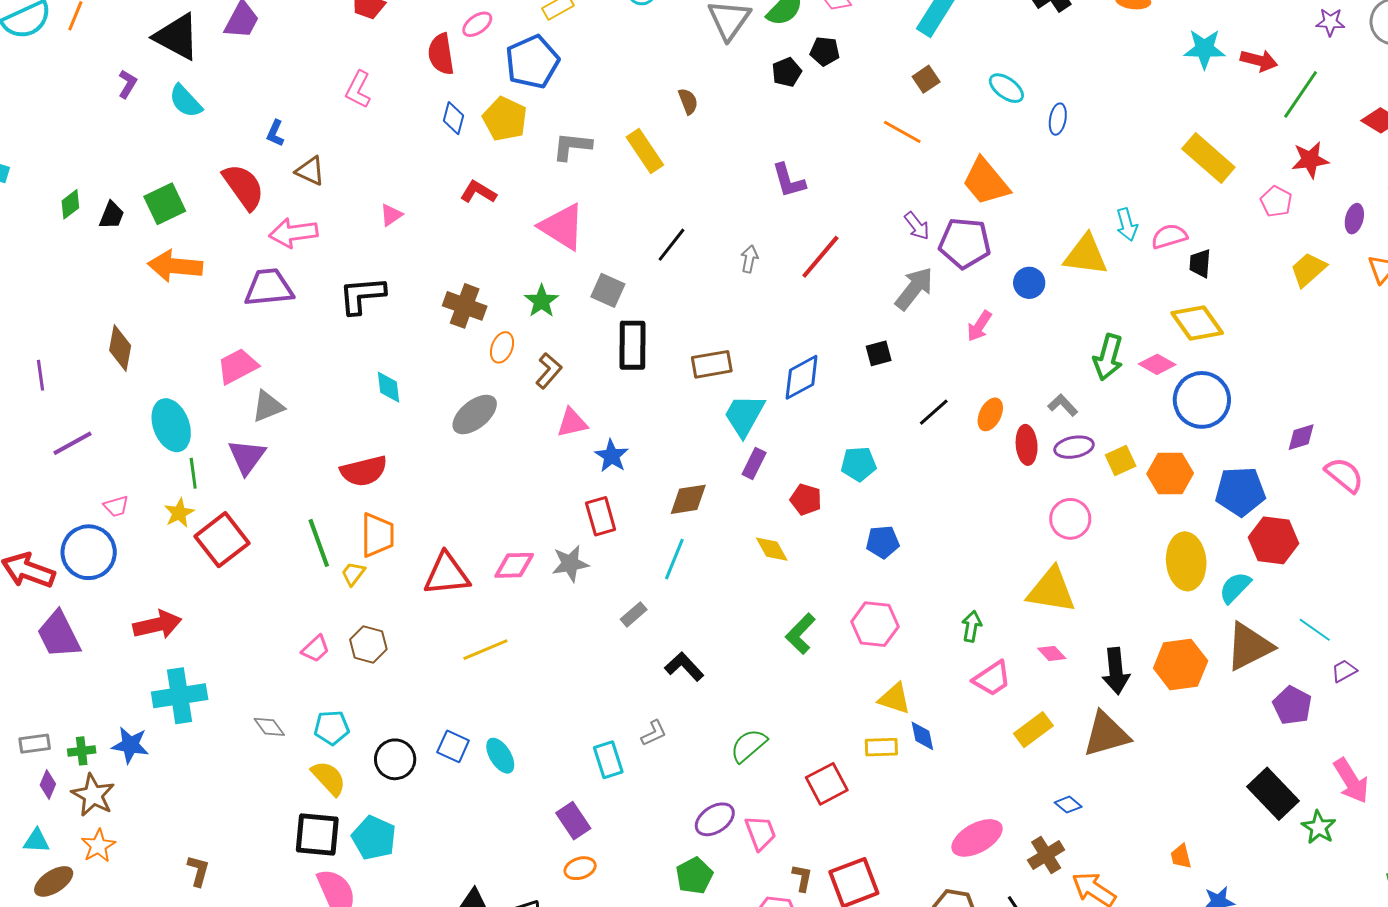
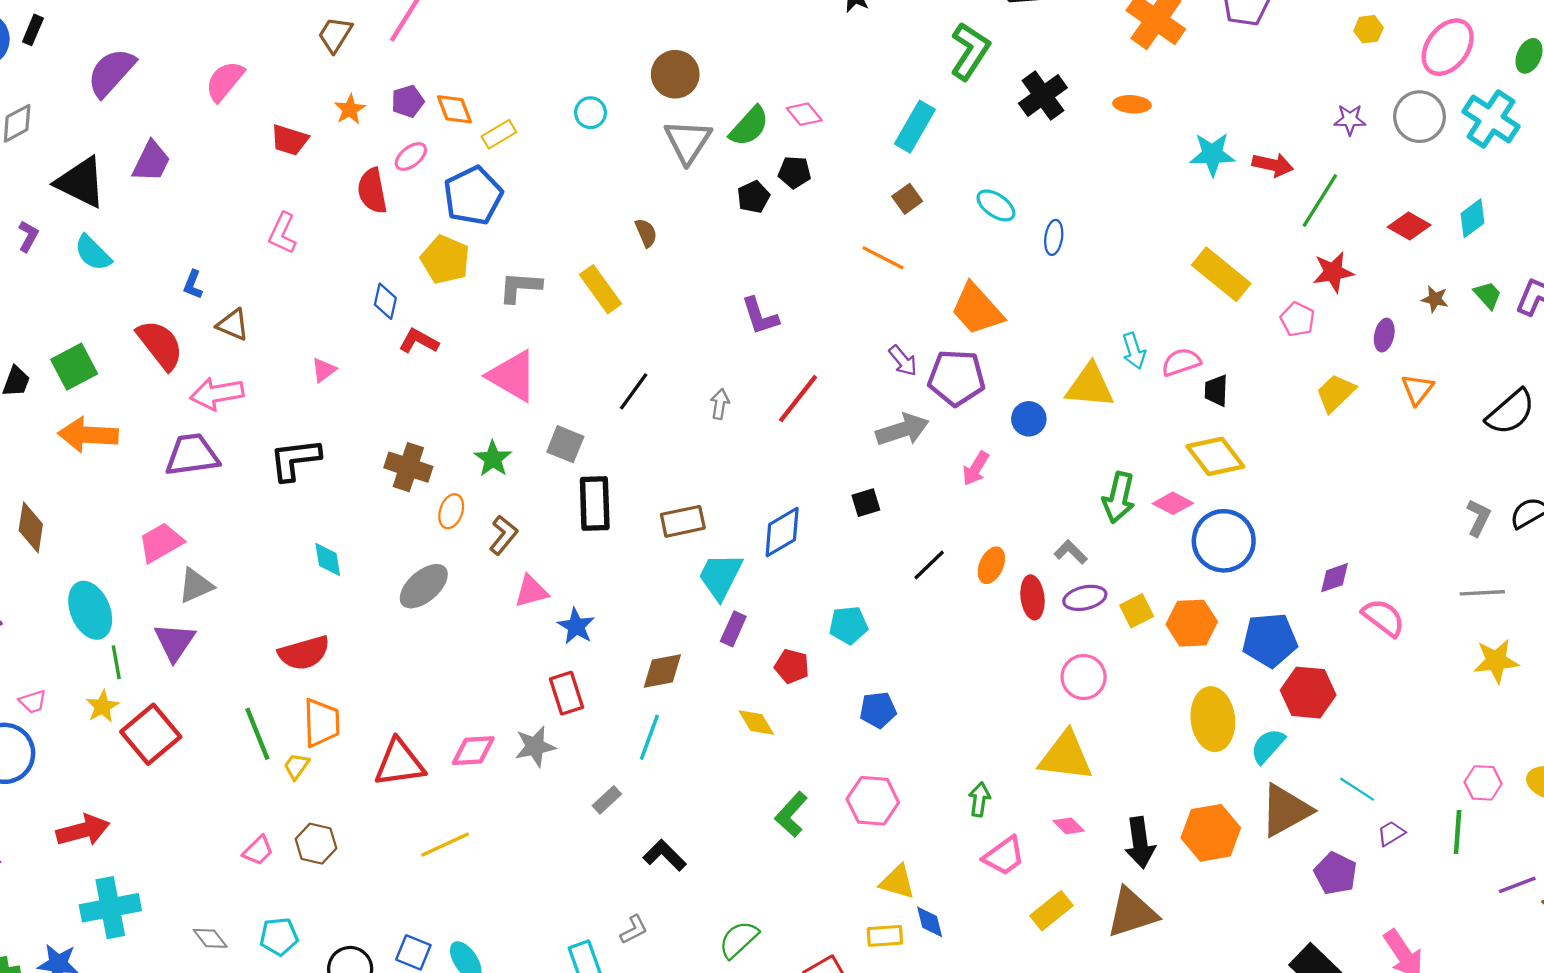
blue diamond: (454, 118) -> (385, 301), moved
gray arrow: (914, 288) -> (902, 430), turned 36

